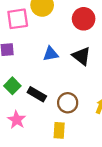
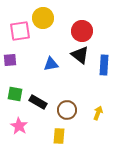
black triangle: (81, 56) -> (80, 55), moved
green square: (12, 86) -> (15, 94), turned -35

